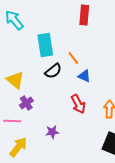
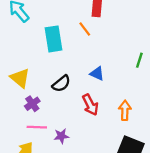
orange line: (73, 58) -> (85, 29), moved
black semicircle: (53, 71) -> (61, 84), moved
pink line: (12, 121) -> (37, 127), moved

